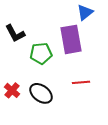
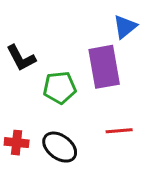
red cross: (12, 90) -> (17, 143), turned -35

